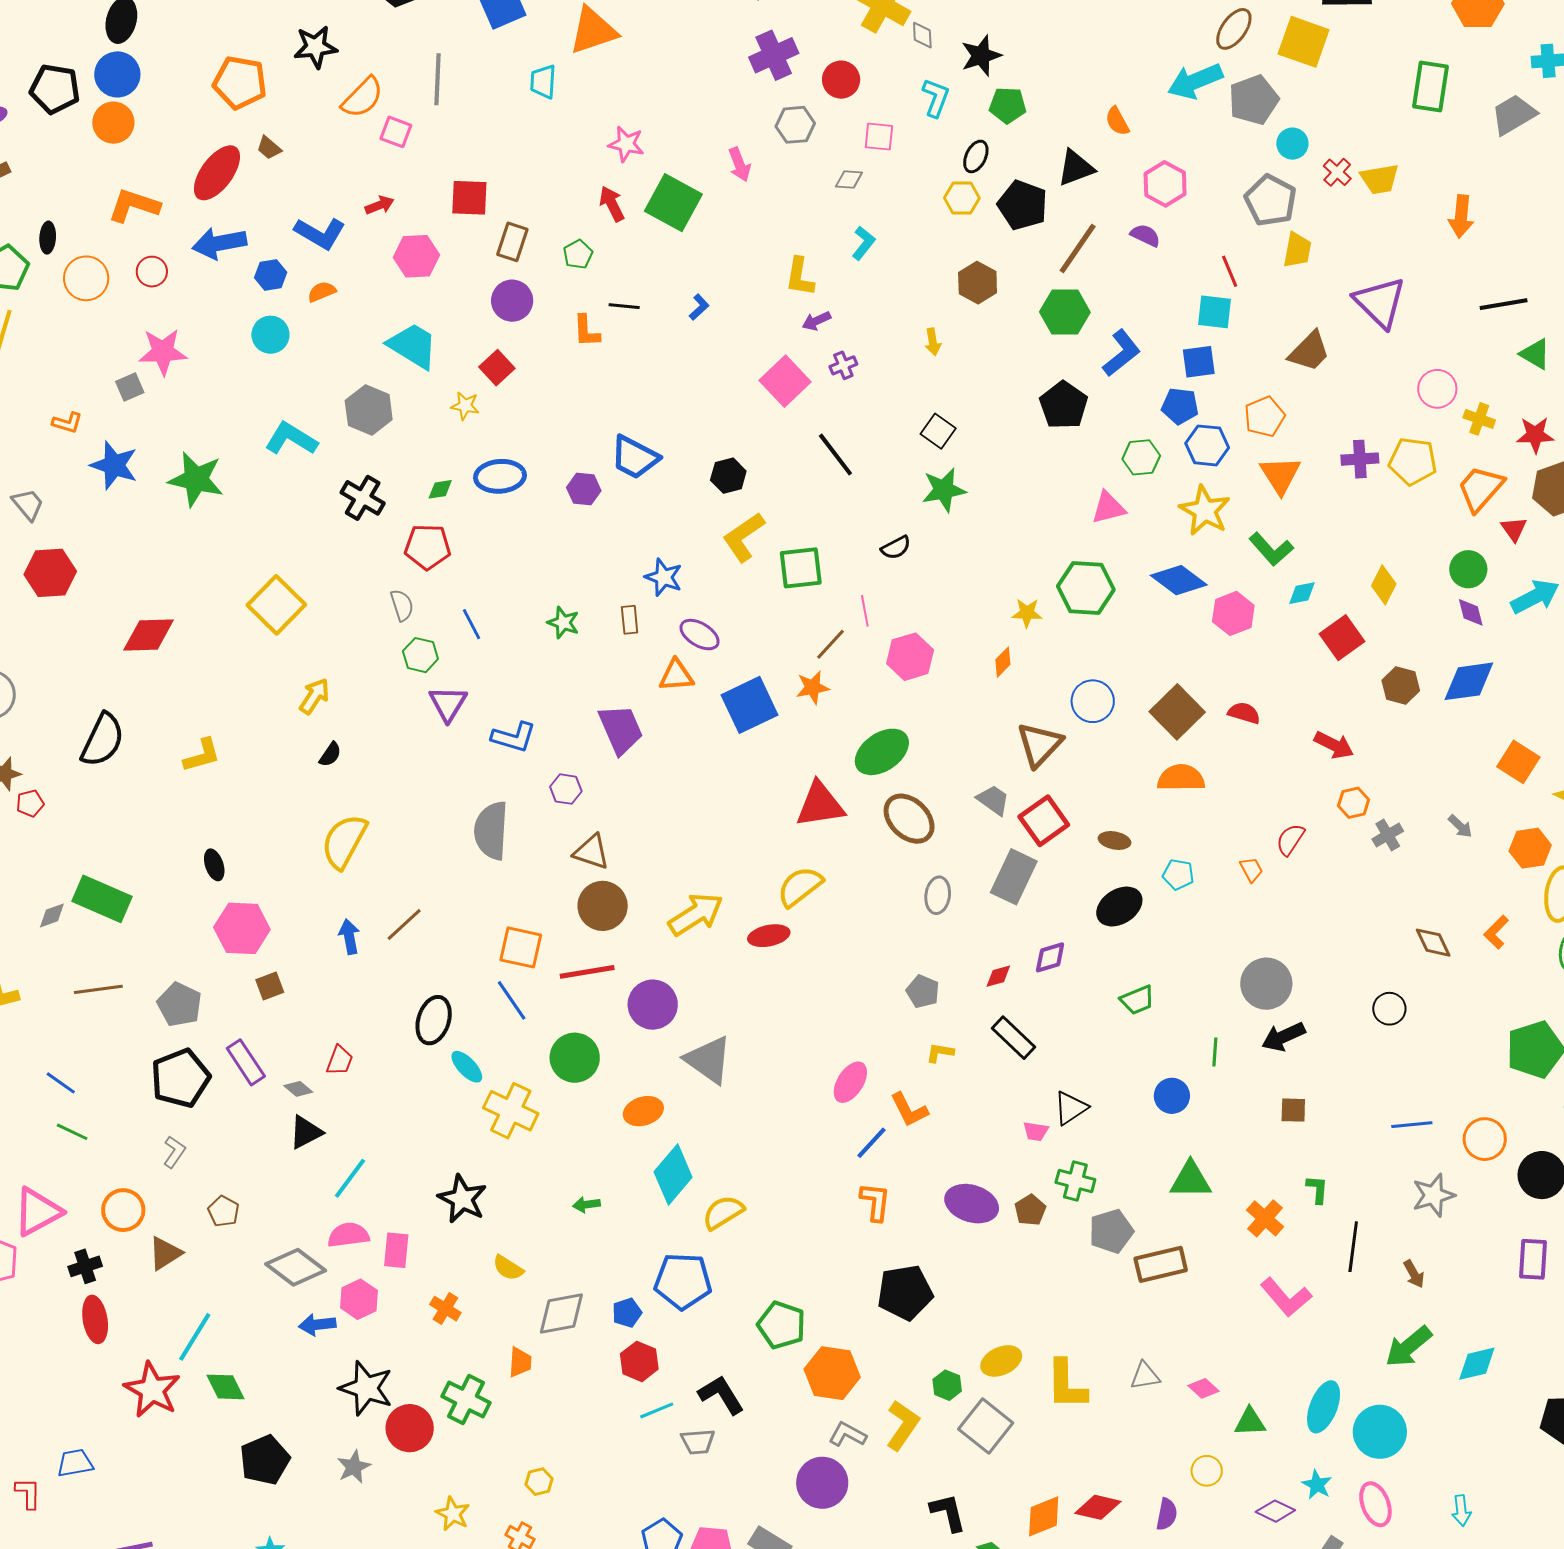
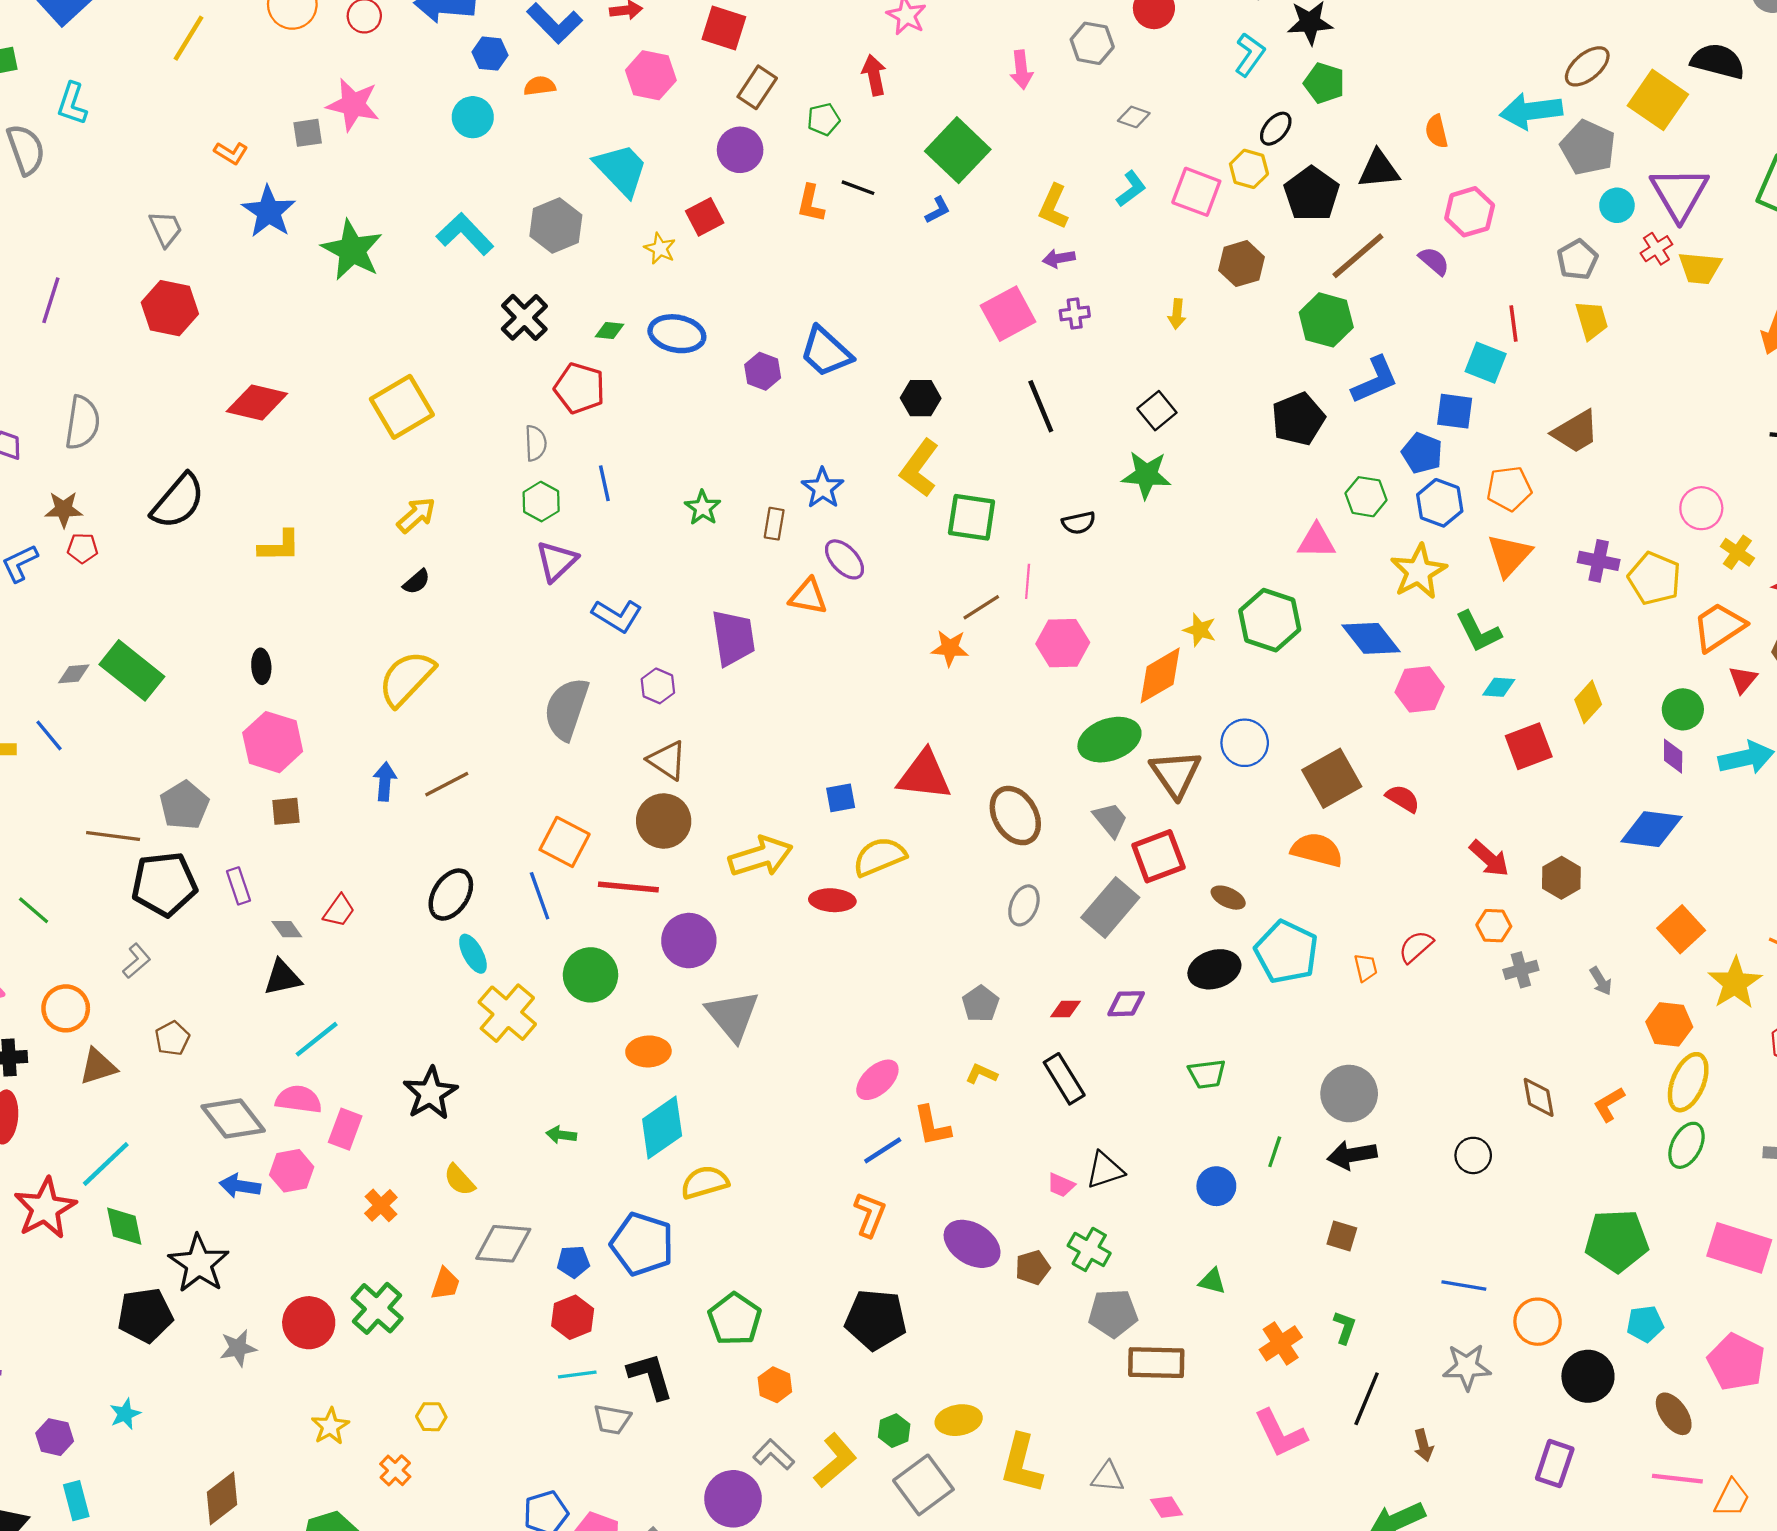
gray pentagon: (1254, 100) -> (1588, 148), turned 30
pink square: (879, 137) -> (1196, 192), moved, size x1.4
gray pentagon: (1271, 200) -> (1577, 260), size x0.7
green square: (673, 203) -> (958, 150), moved
yellow trapezoid: (1297, 250) -> (1592, 320), turned -42
purple triangle: (1380, 302) -> (1679, 194), moved
yellow L-shape: (744, 537) -> (919, 468), turned -34
orange diamond: (1003, 662) -> (1160, 675), size x1.8
brown hexagon: (1401, 685) -> (1561, 878), moved
blue square: (749, 705) -> (841, 798), moved, size x0.5
brown triangle: (1040, 745) -> (1176, 774), turned -33
green ellipse: (882, 752) -> (1109, 740), moved
cyan pentagon: (1178, 874) -> (1286, 952), size x1.8
brown line: (98, 989) -> (113, 836), moved
purple rectangle: (246, 1062) -> (239, 886), size x0.7
blue line: (61, 1083) -> (49, 735), moved
green triangle: (1191, 1180) -> (1212, 1281), size x0.6
orange hexagon: (832, 1373) -> (775, 1385), size x0.6
black star: (366, 1388) -> (199, 1264), moved

